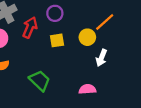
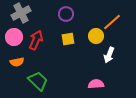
red arrow: (30, 27) -> (36, 40), moved
green trapezoid: (40, 81) -> (38, 81), moved

